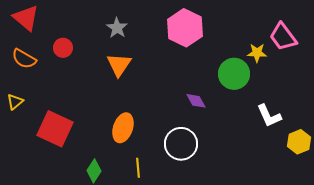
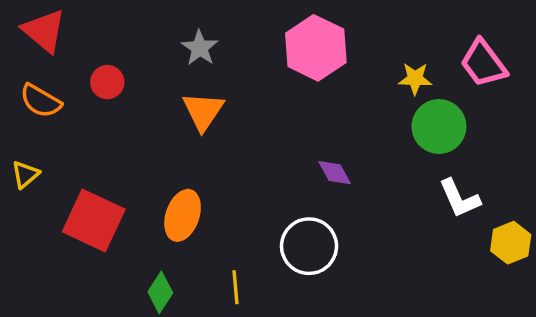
yellow star: (257, 53) -> (415, 79), moved
green circle: (234, 74) -> (439, 127), moved
orange ellipse: (123, 128) -> (183, 215), moved

